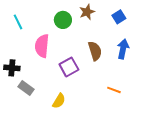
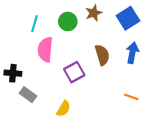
blue square: (119, 17) -> (128, 18), size x1.5
cyan line: (18, 22) -> (34, 24), moved, turned 42
orange line: (114, 90) -> (131, 97), moved

